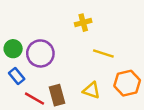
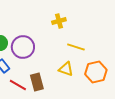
yellow triangle: (91, 90) -> (66, 69), moved

